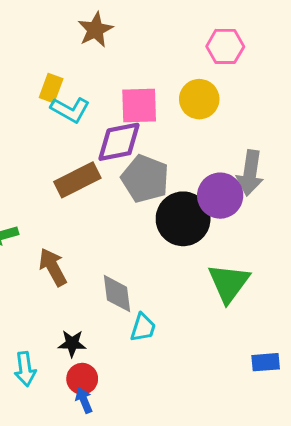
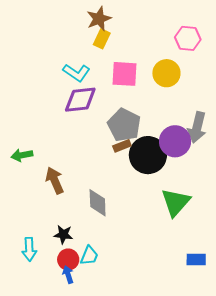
yellow rectangle: (51, 88) -> (102, 39), moved
purple diamond: (119, 142) -> (80, 100), moved
brown rectangle: (77, 180) -> (122, 146), moved, size x0.6
cyan trapezoid: (143, 328) -> (89, 256), moved

